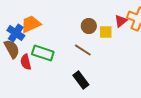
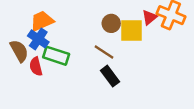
yellow square: (106, 32) -> (132, 31), size x1.5
blue cross: (16, 33) -> (38, 39), moved
black rectangle: (81, 80) -> (110, 76), moved

